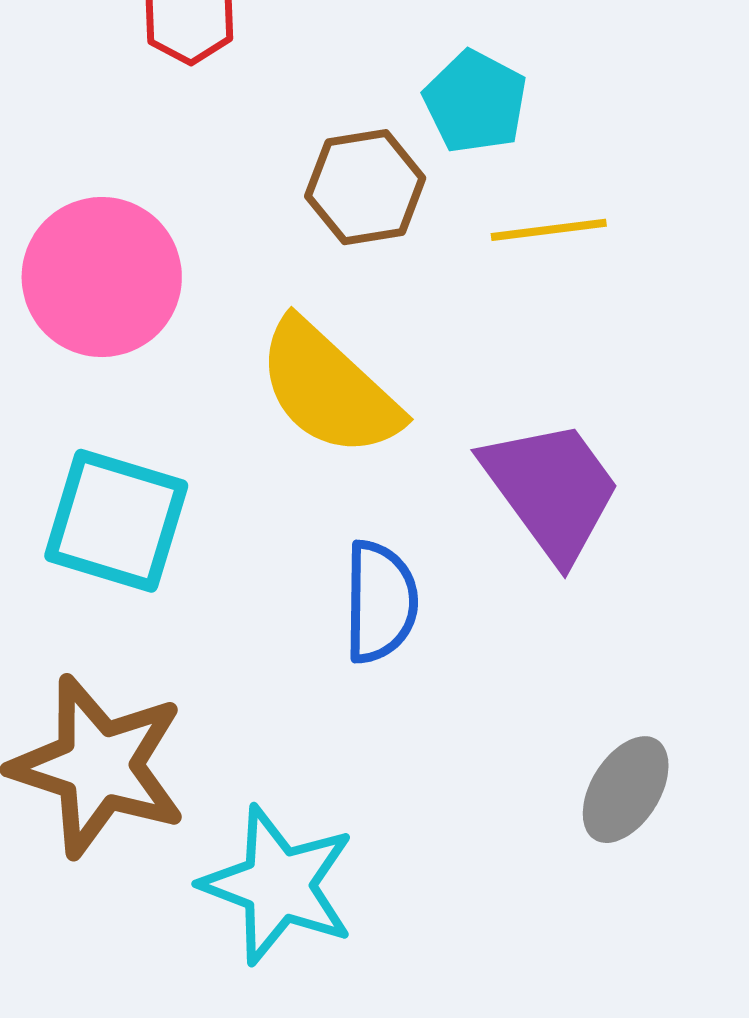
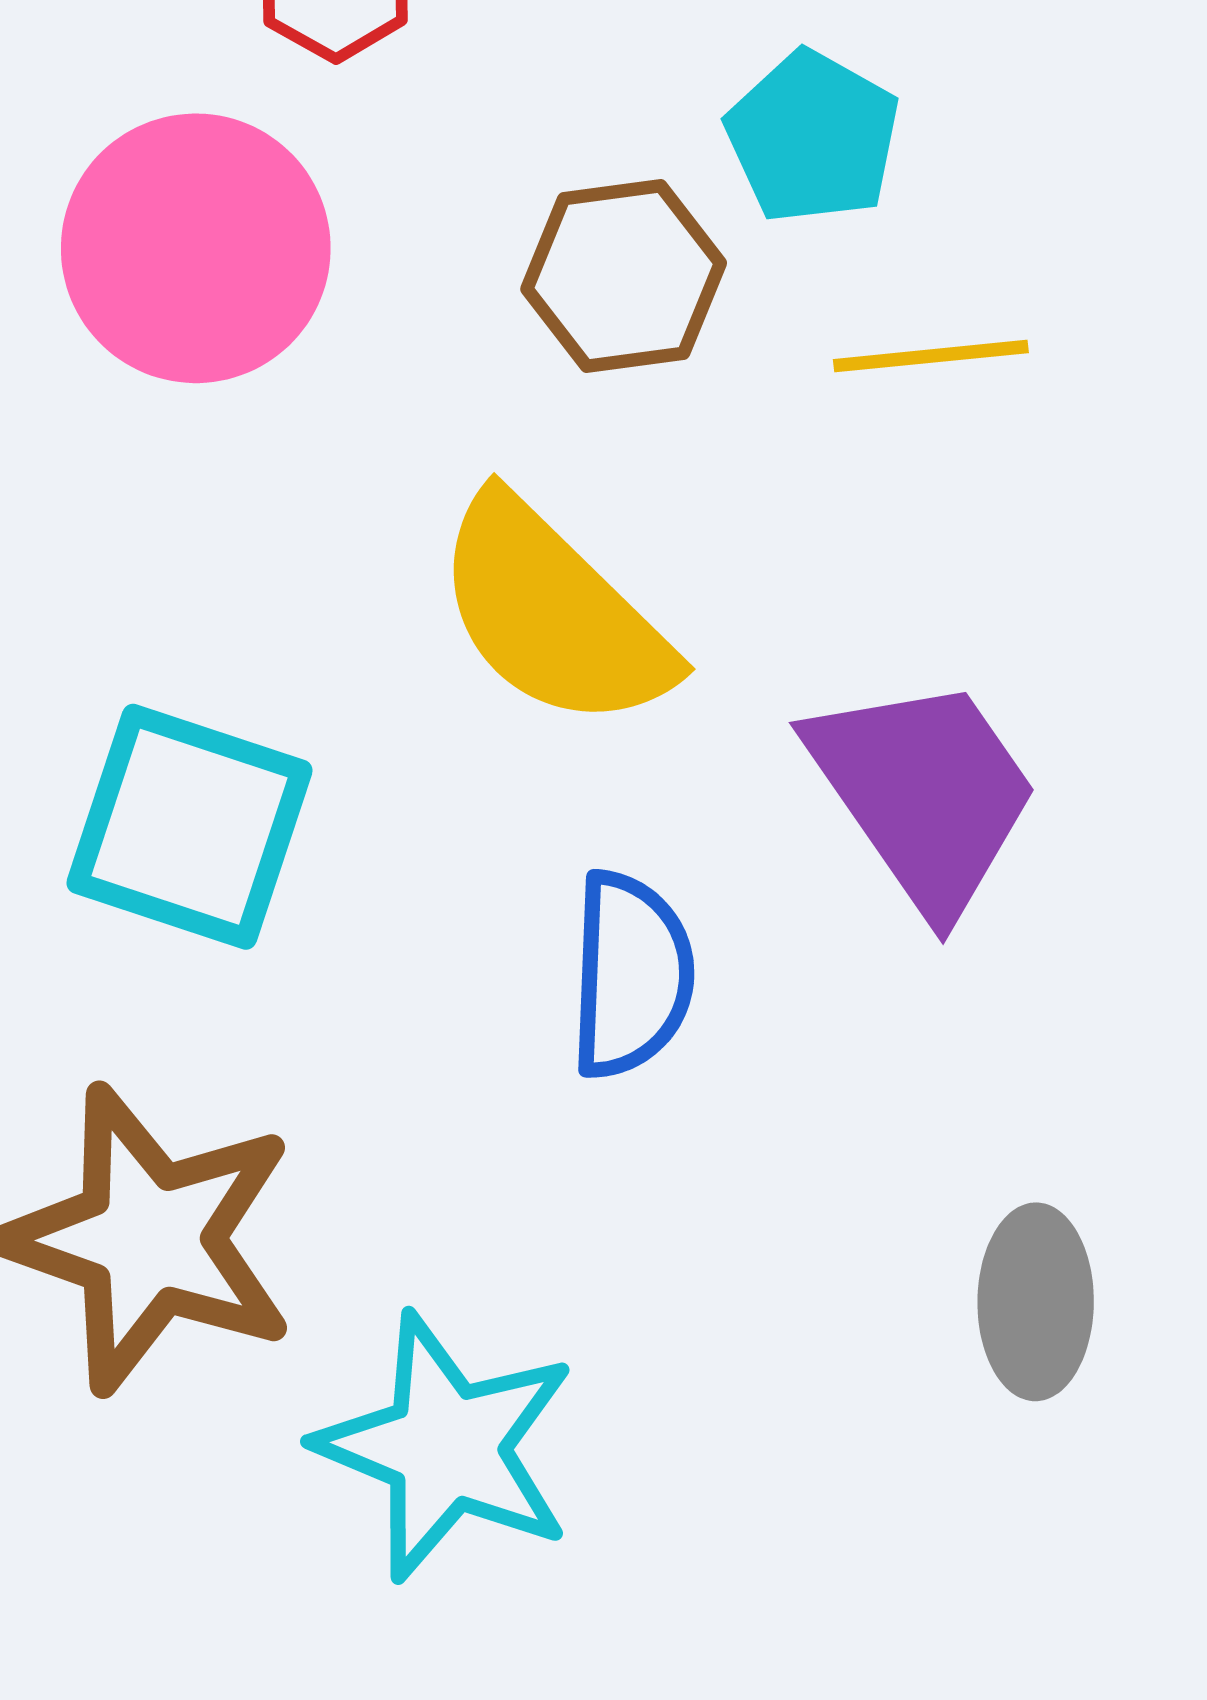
pink circle: (102, 277) -> (196, 248), moved
gray ellipse: (626, 790) -> (1036, 1302), turned -33

